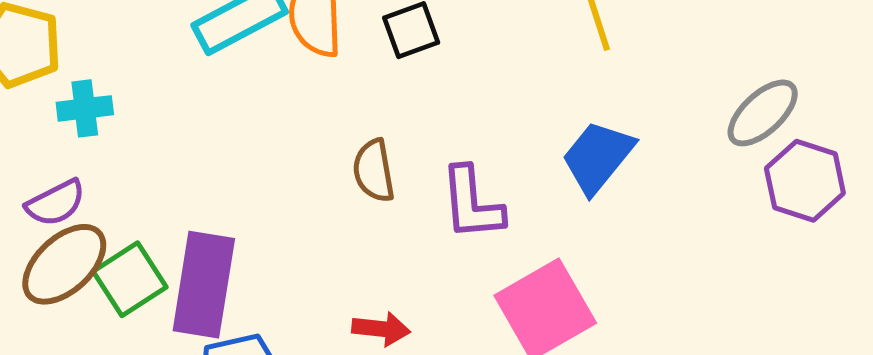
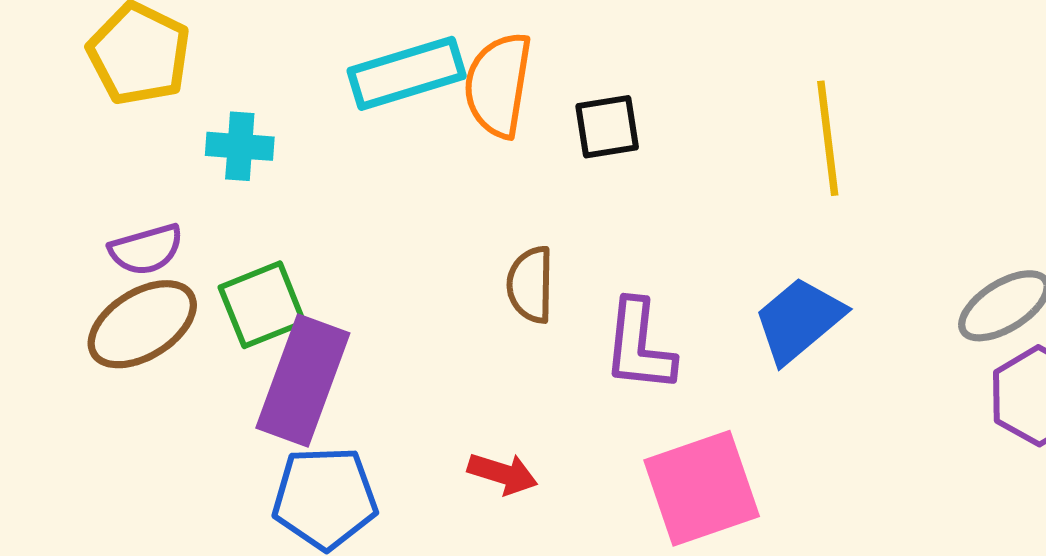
cyan cross: (85, 108) -> (240, 146), moved
green square: (130, 279) -> (262, 305), moved

